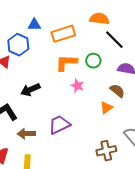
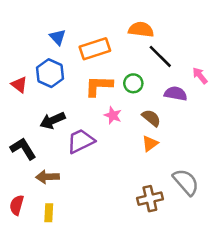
blue triangle: (34, 25) -> (58, 37), turned 48
blue hexagon: (18, 45) -> (50, 73), moved
brown semicircle: (117, 91) -> (151, 118), moved
purple trapezoid: (59, 125) -> (81, 141), moved

